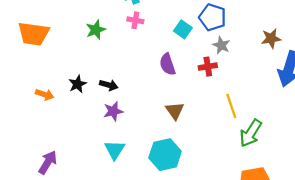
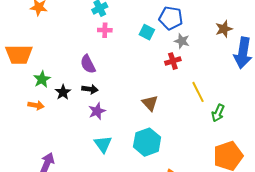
green star: (96, 30) -> (42, 79), moved
purple semicircle: (167, 64) -> (88, 64), moved
green arrow: (251, 133) -> (218, 113), size x0.7

